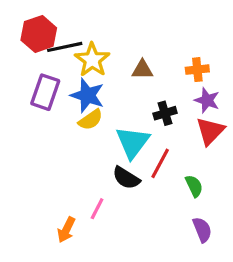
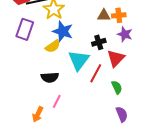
brown triangle: (142, 70) -> (104, 15), moved
blue star: (87, 95) -> (63, 31), moved
red triangle: (210, 131) -> (116, 58), moved
black semicircle: (126, 178) -> (50, 77), moved, turned -36

